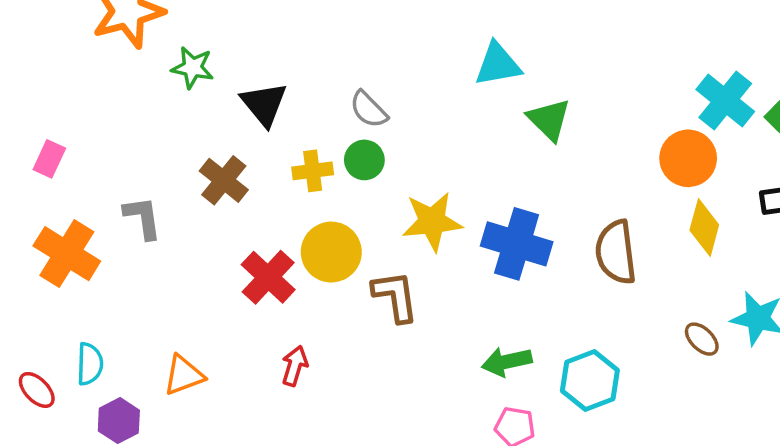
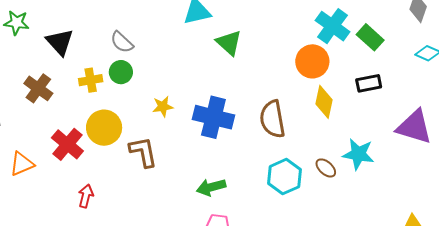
yellow star: (432, 222) -> (163, 107), size x0.6
orange triangle: (184, 375) -> (22, 164), moved
cyan hexagon: (590, 380) -> (285, 177), moved

